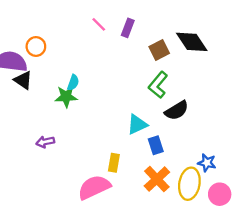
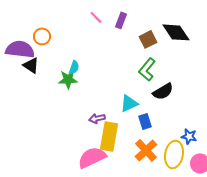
purple arrow: (45, 142) -> (97, 118), moved
yellow rectangle: (114, 163) -> (109, 136), size x1.8

